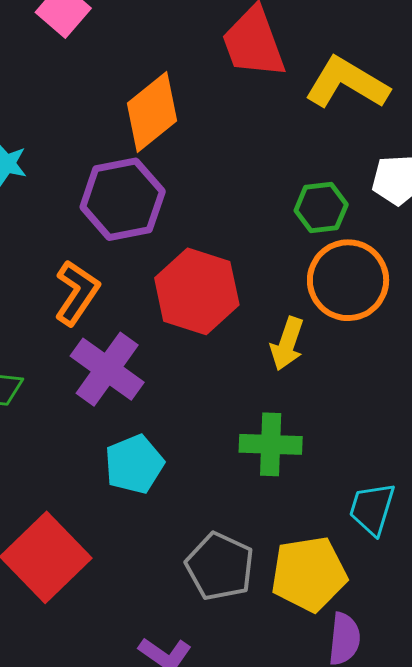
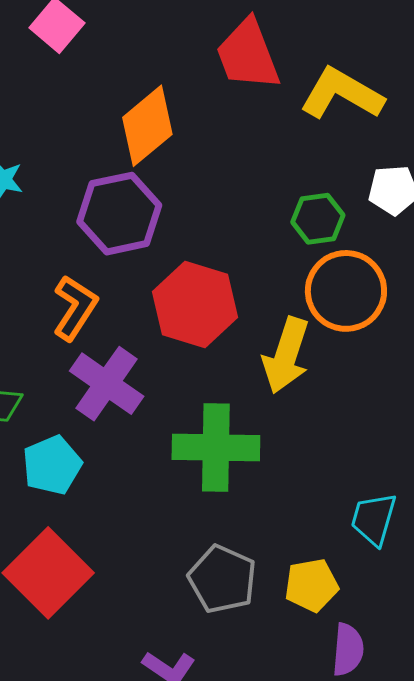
yellow arrow: (287, 344) -> (286, 355), size x1.4
green cross: (271, 444) -> (216, 448), moved, size x1.4
cyan pentagon: (134, 464) -> (52, 465), moved
yellow pentagon: (309, 574) -> (312, 585), size x0.7

